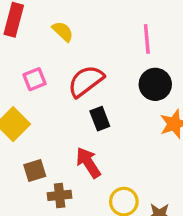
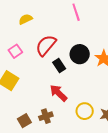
yellow semicircle: (63, 31) -> (26, 19), turned -56
black circle: (155, 84) -> (80, 54), moved
brown square: (35, 170) -> (24, 121), moved

